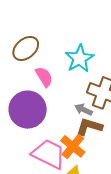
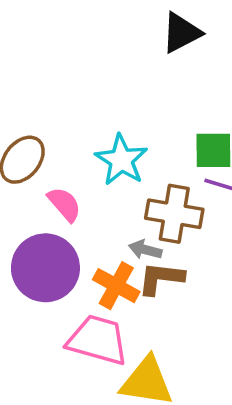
orange cross: (73, 146) -> (116, 286), moved

